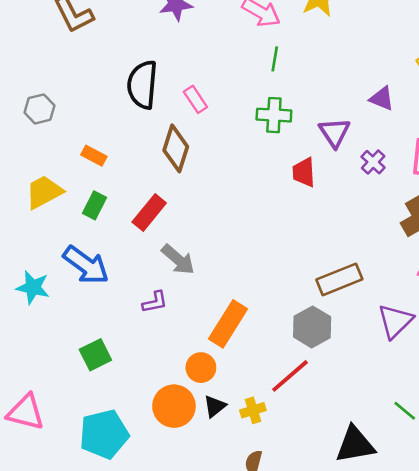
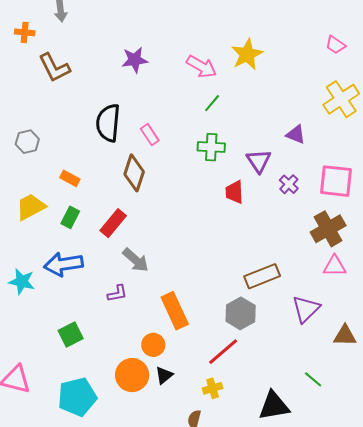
green line: (275, 59) -> (212, 103), turned 30
blue arrow: (86, 265) -> (63, 264), turned 135
orange rectangle: (228, 324) -> (175, 311), turned -57
yellow cross: (253, 410) -> (213, 388), moved

